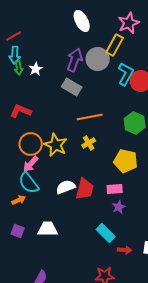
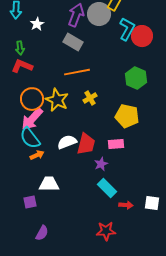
green arrow: (19, 68) -> (20, 48), moved
orange line: (90, 117) -> (77, 72), moved
pink arrow: (31, 164) -> (32, 119), size x1.4
orange arrow: (19, 200) -> (37, 155), moved
purple star: (119, 207) -> (101, 164), moved
purple square: (18, 231) -> (30, 202), moved, turned -32

